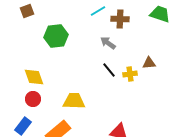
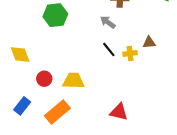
yellow diamond: (34, 77) -> (20, 54), moved
red circle: (33, 99) -> (44, 79), moved

